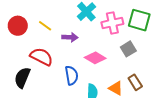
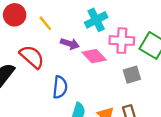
pink diamond: (95, 58) -> (94, 56), moved

